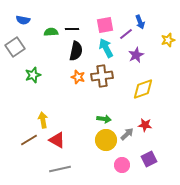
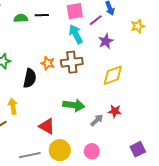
black semicircle: (76, 51) -> (30, 78), moved
green arrow: (104, 119) -> (74, 105), size x1.5
red triangle: (57, 140) -> (47, 126), moved
yellow circle: (106, 140) -> (60, 150), moved
purple square: (149, 159) -> (138, 149), moved

